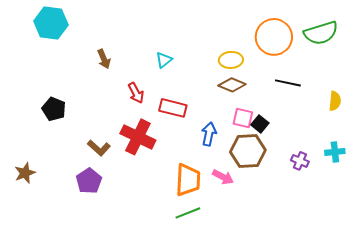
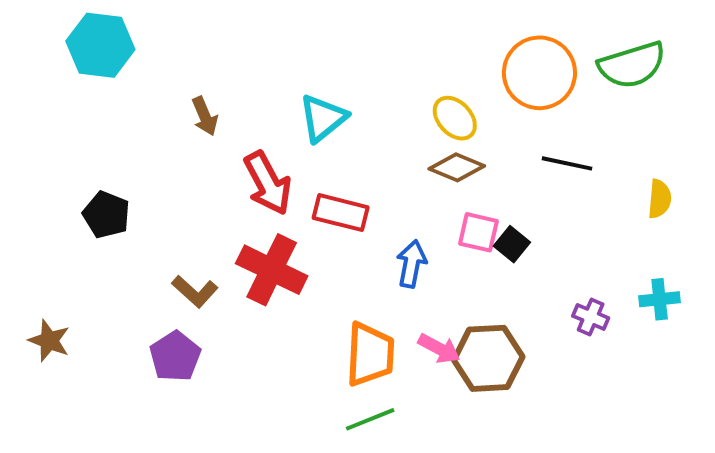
cyan triangle: (164, 60) -> (323, 118), size x1.5
yellow ellipse: (231, 60) -> (455, 118), turned 50
red arrow: (136, 93) -> (268, 183), size x1.5
brown hexagon: (248, 151) -> (488, 358), moved
brown star: (25, 173) -> (49, 341), turned -30

